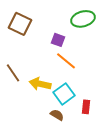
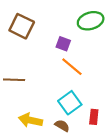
brown line: (13, 73) -> (14, 80), turned -54
yellow arrow: (40, 84) -> (30, 120), moved

